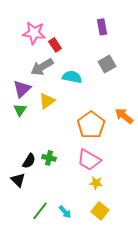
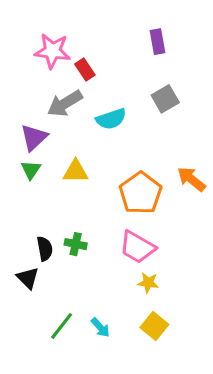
cyan semicircle: (72, 77) -> (111, 119), turned 150
yellow triangle: (47, 101) -> (76, 171), moved, turned 36
black semicircle: (29, 161) -> (45, 249), turned -42

